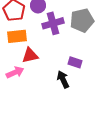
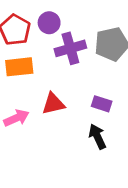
red triangle: (30, 55) -> (53, 104), moved
black arrow: (63, 79) -> (97, 136), moved

